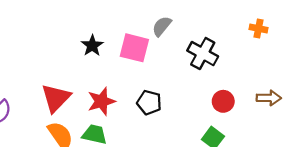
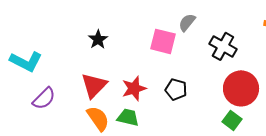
black star: (92, 46) -> (98, 39), moved
red circle: (223, 101) -> (241, 88), size x1.8

